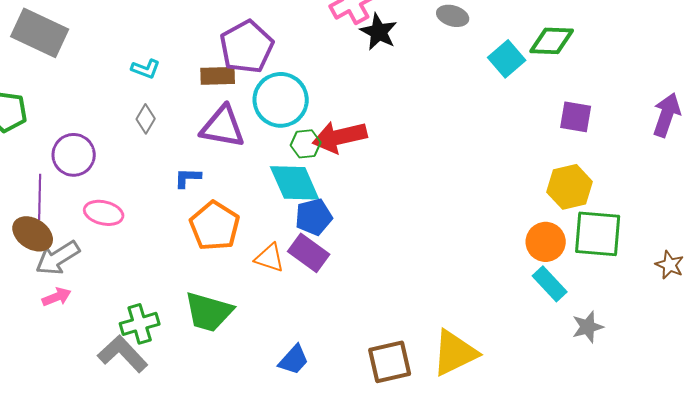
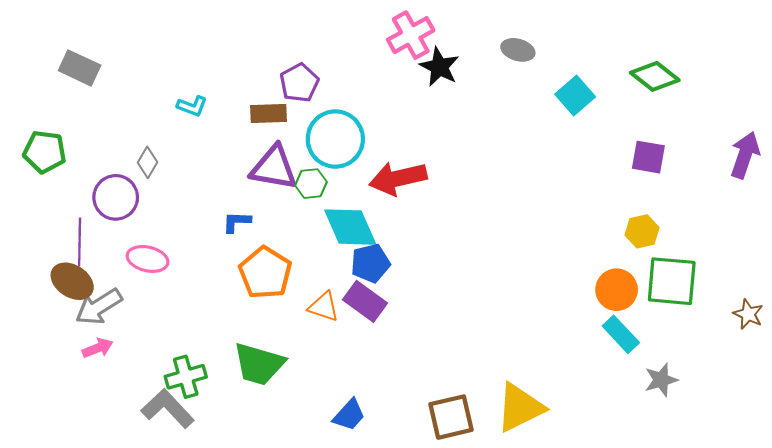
gray rectangle: (40, 33) -> (80, 68), size x0.7
green diamond: (552, 41) -> (655, 76), moved, turned 36
purple pentagon: (247, 47) -> (299, 83), size x0.7
gray diamond: (146, 119) -> (148, 162), moved
green hexagon: (306, 144) -> (311, 184), moved
yellow hexagon: (570, 187) -> (642, 231), size x0.7

